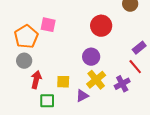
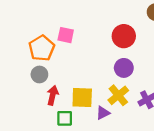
purple circle: (91, 57) -> (124, 68), moved
yellow square: (63, 82) -> (82, 97), size x1.5

